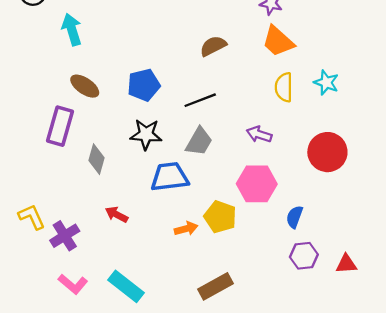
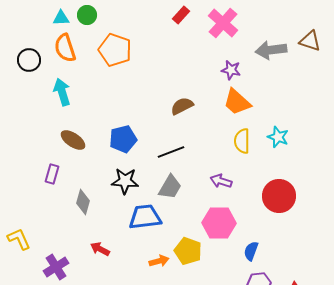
purple rectangle: (60, 126) -> (52, 174), size x0.6
yellow L-shape: (32, 217) -> (19, 239), moved

